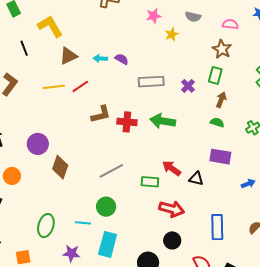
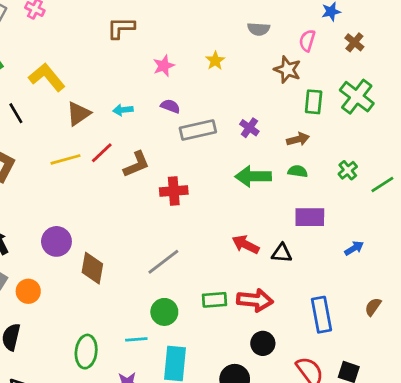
pink star: (154, 16) -> (164, 66), moved
gray semicircle: (193, 17) -> (259, 29), moved
pink semicircle: (230, 24) -> (307, 41), moved, turned -70
purple semicircle: (122, 59) -> (170, 106), moved
green rectangle: (215, 75) -> (314, 102), moved
brown arrow: (221, 100) -> (298, 139), turned 63
brown L-shape: (101, 114) -> (136, 164), moved
green arrow: (163, 121) -> (253, 176), moved
green rectangle: (150, 182) -> (215, 300), moved

